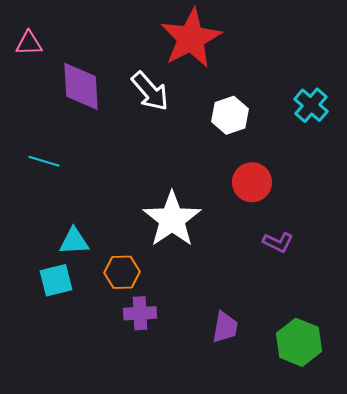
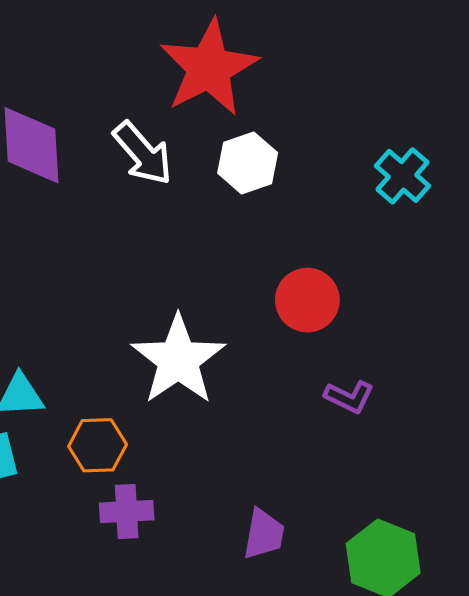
white hexagon: (230, 115) -> (248, 163), moved

